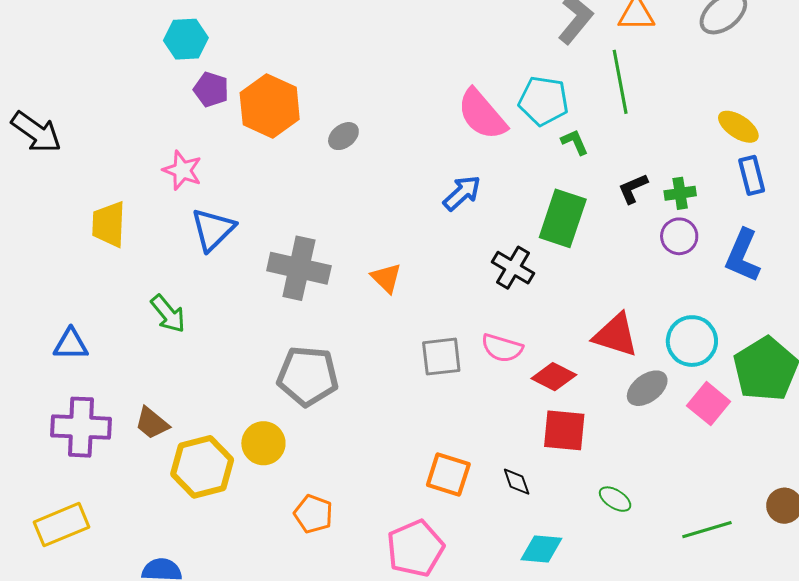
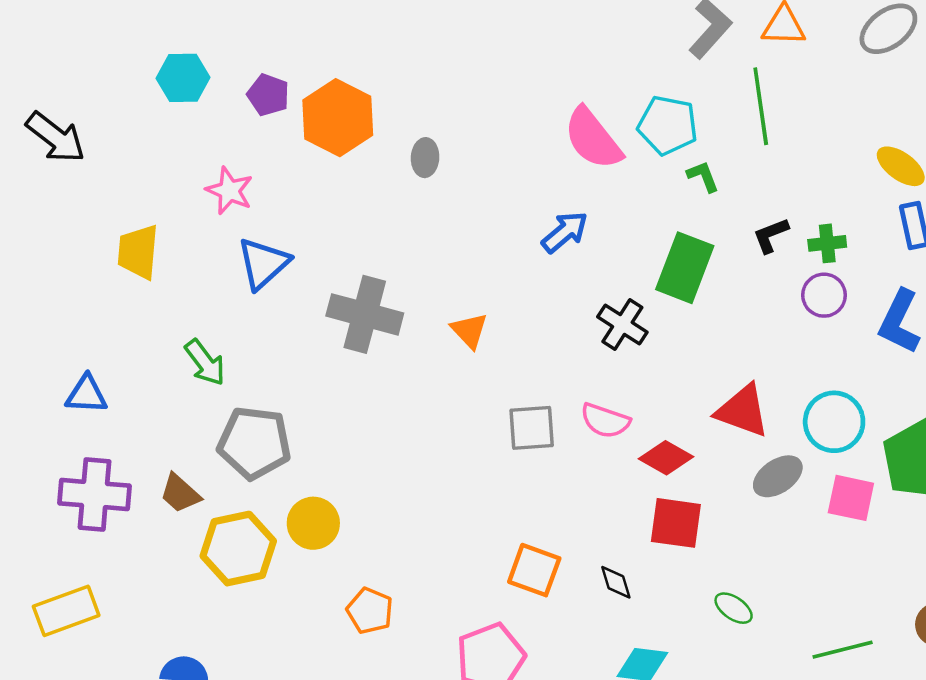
cyan hexagon: (186, 39) -> (183, 78), moved
gray ellipse: (343, 136) -> (425, 158), turned -52
gray pentagon: (308, 376) -> (254, 443), moved
pink square: (709, 404) -> (851, 498), turned -30

